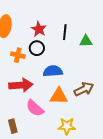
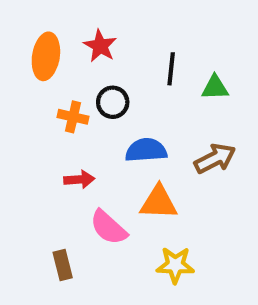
red star: (39, 29) -> (100, 46), moved
red arrow: (21, 85) -> (79, 179), size x0.6
brown arrow: (84, 89) -> (215, 159), moved

